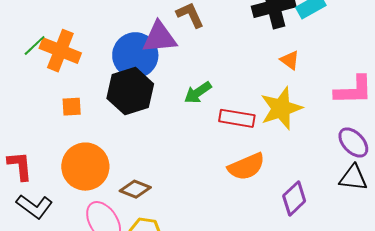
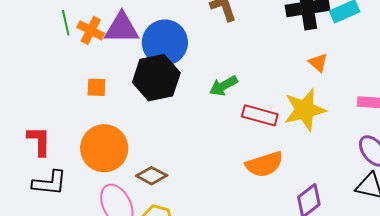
purple triangle: (159, 37) -> (122, 28), moved
green line: (35, 45) -> (66, 23), turned -65
orange cross: (60, 51) -> (91, 30), size x0.7
black L-shape: (34, 206) -> (50, 183), turned -36

